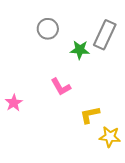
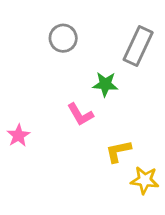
green star: (80, 50) -> (105, 84), moved

